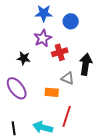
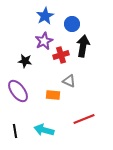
blue star: (44, 13) -> (45, 16), turned -30
black arrow: (86, 64) -> (83, 46), moved
red line: (67, 116) -> (84, 119), moved, turned 50

